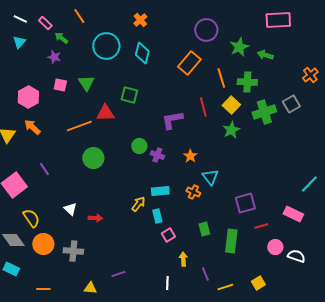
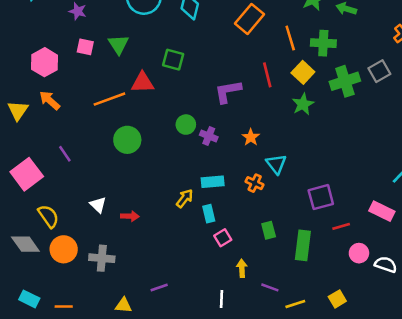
cyan rectangle: (11, 269) -> (29, 299), moved
purple line: (205, 274) -> (270, 287), turned -48

